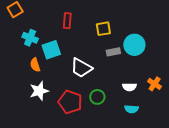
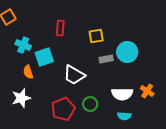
white semicircle: (129, 87) -> (122, 94), size x1.5
white star: (39, 91) -> (21, 98), moved
red pentagon: (70, 102) -> (63, 109), turned 30

